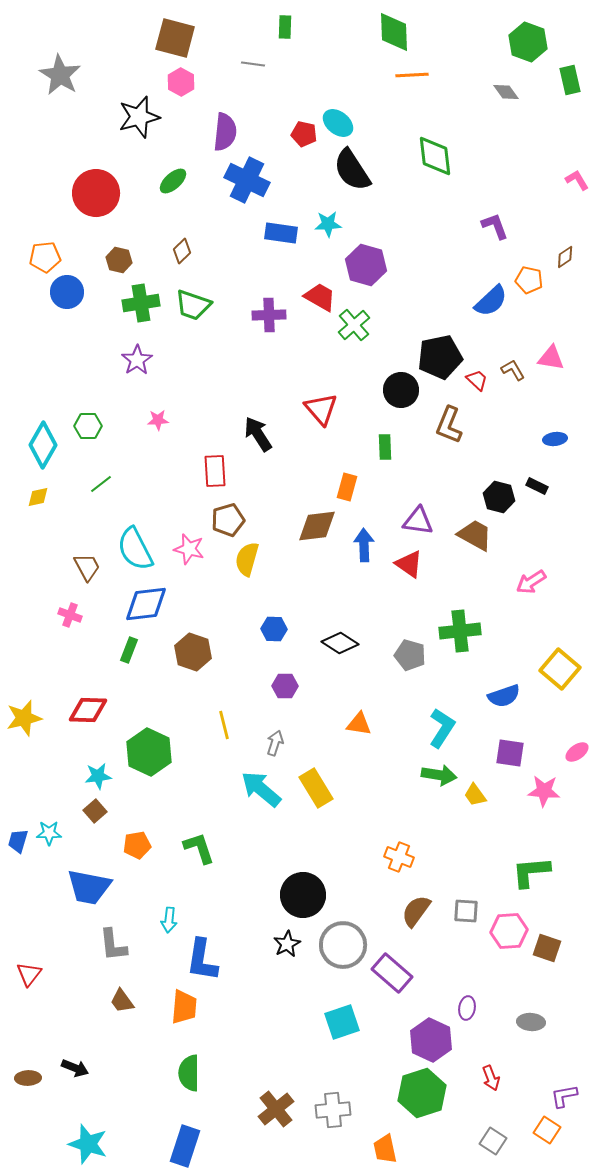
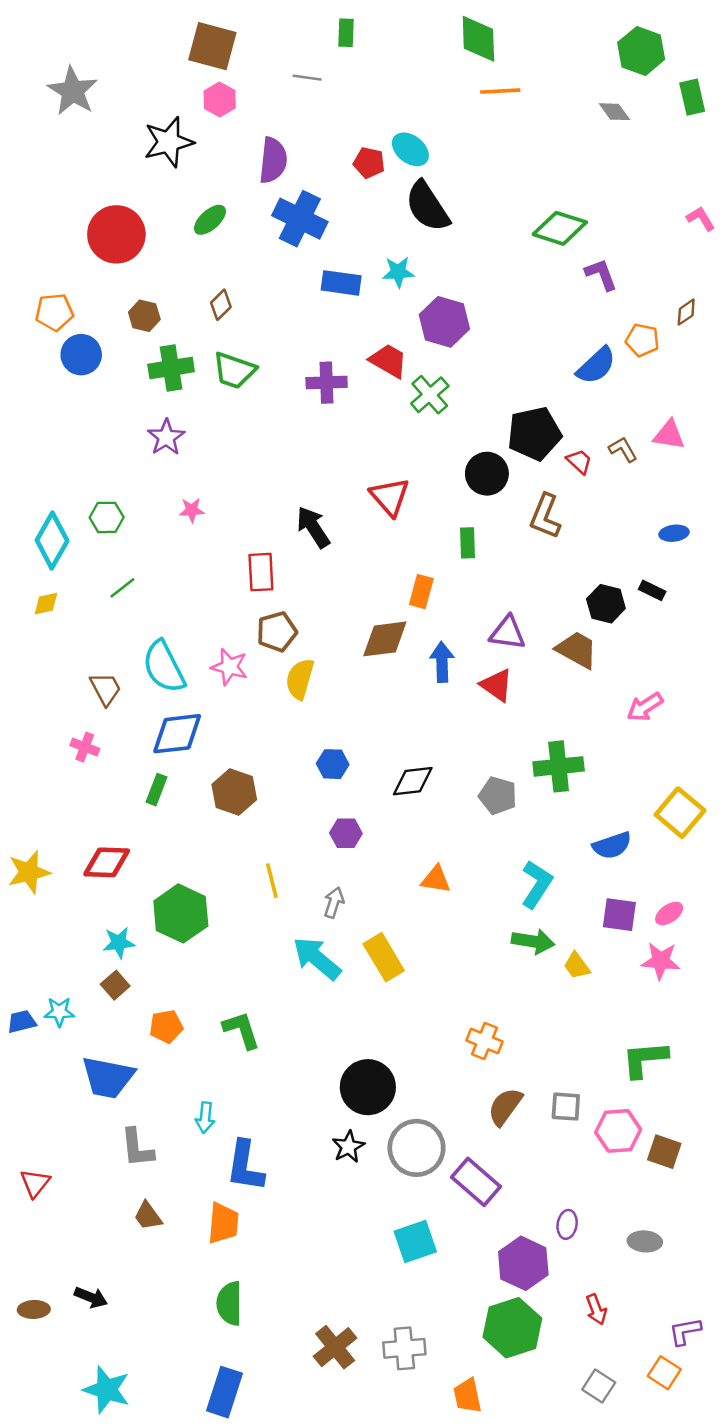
green diamond: (435, 156) -> (560, 228), moved, turned -66
black diamond: (340, 643) -> (413, 781), turned -39
pink ellipse: (577, 752) -> (669, 913), moved
blue trapezoid: (18, 841) -> (22, 1022), turned 60

